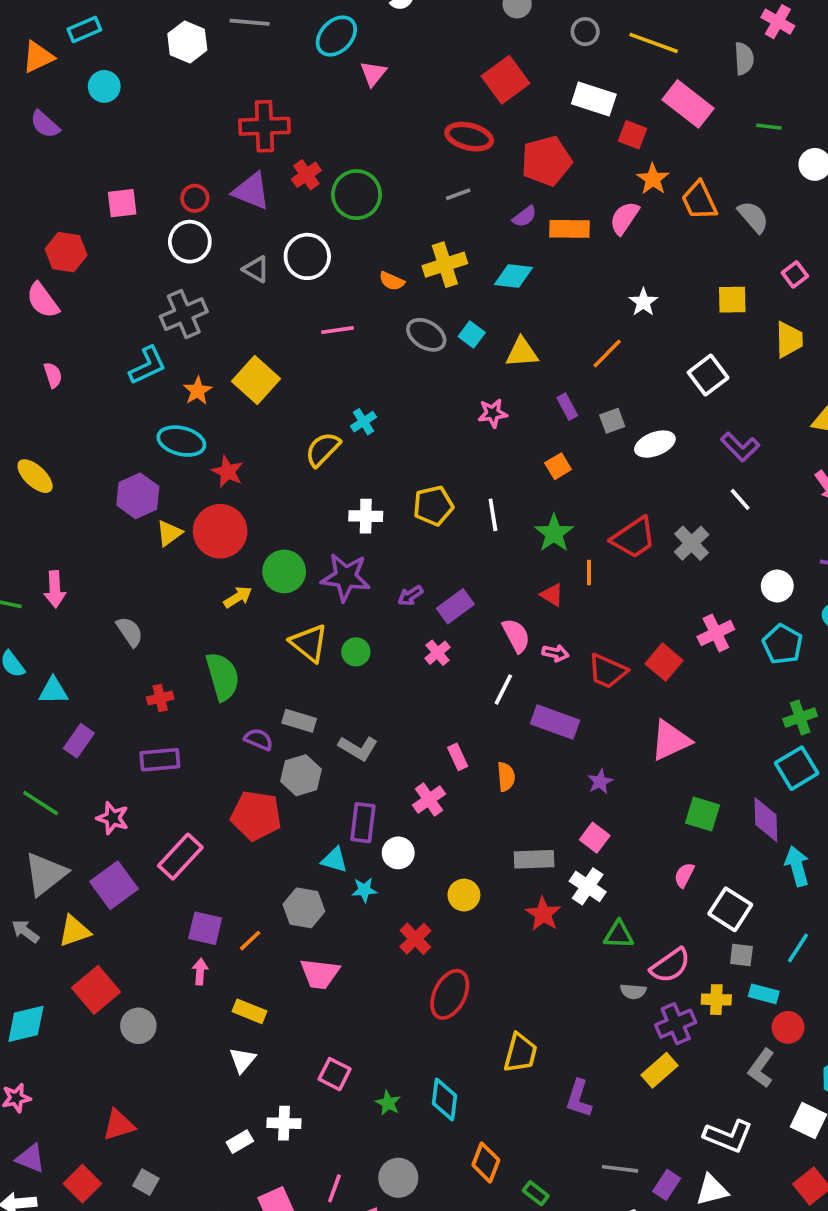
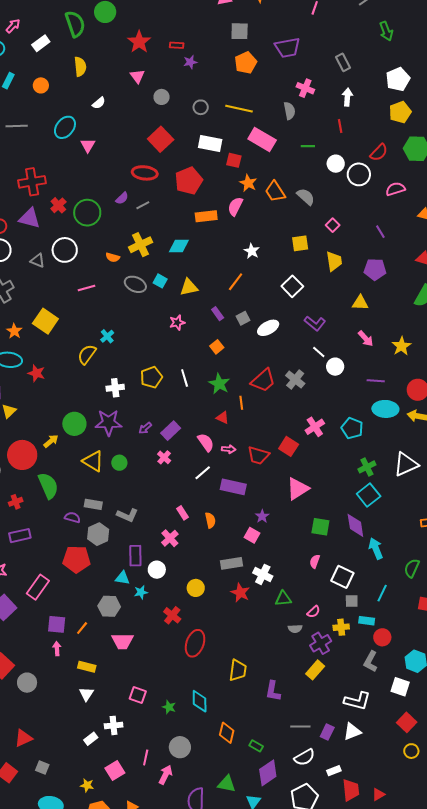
purple semicircle: (525, 216) -> (122, 198), moved
red circle: (220, 531) -> (22, 455), moved
white circle: (777, 586) -> (335, 367), moved
white line: (503, 689) -> (203, 473), turned 30
pink square: (595, 838) -> (252, 535), moved
pink semicircle: (670, 965) -> (314, 612), size x0.6

